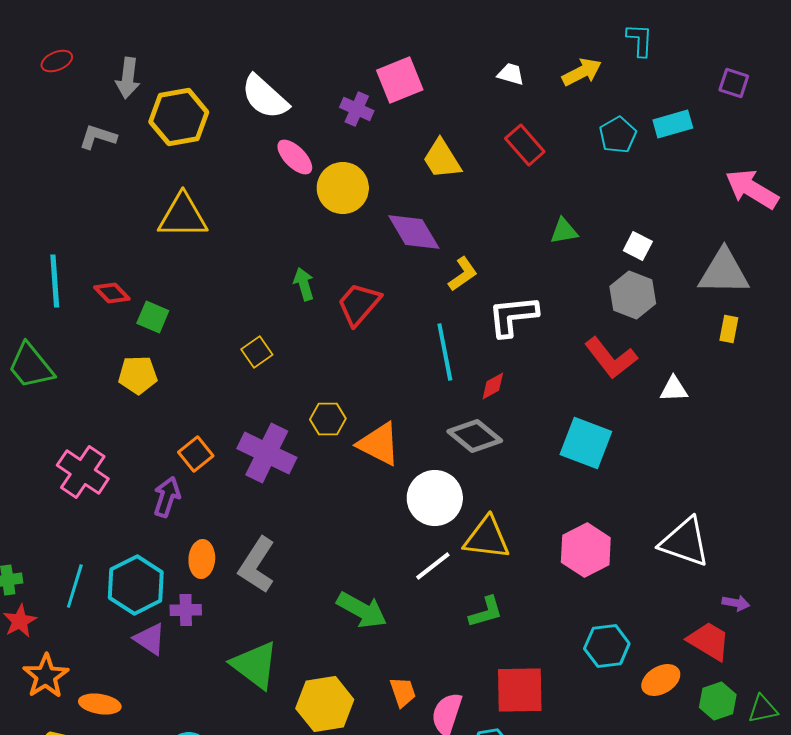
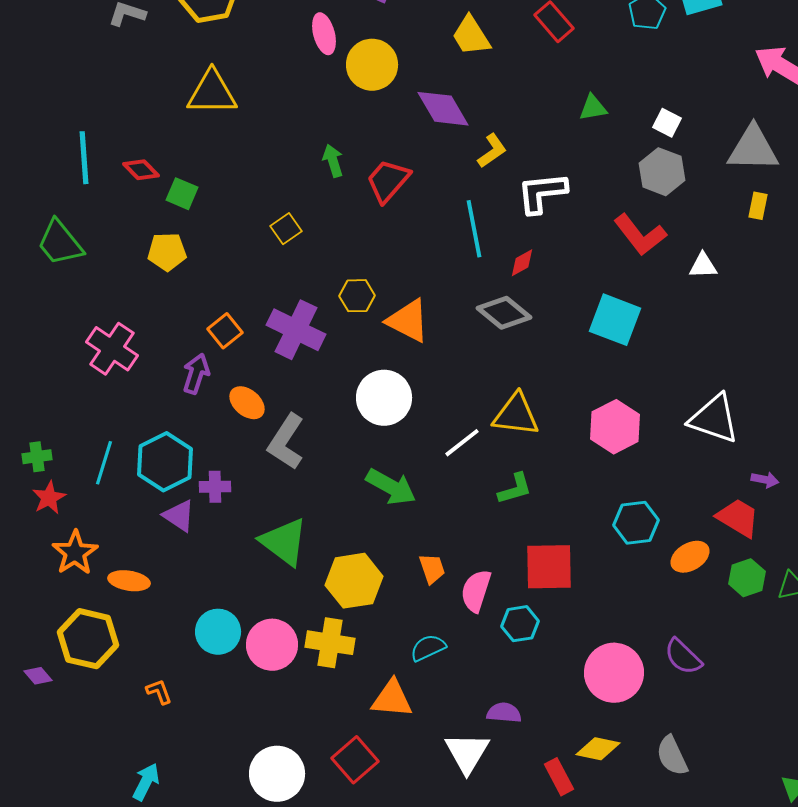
pink ellipse: (295, 157) -> (324, 34), turned 30
white circle: (435, 498) -> (384, 398), moved
orange ellipse: (202, 559) -> (247, 403), moved, turned -54

